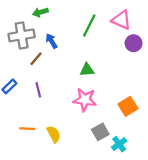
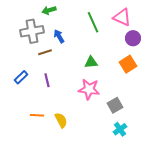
green line: (89, 25) -> (93, 22), turned -50
brown line: (36, 59) -> (45, 52), turned 32
orange square: (128, 106) -> (128, 64), moved
gray square: (100, 132) -> (115, 105), moved

